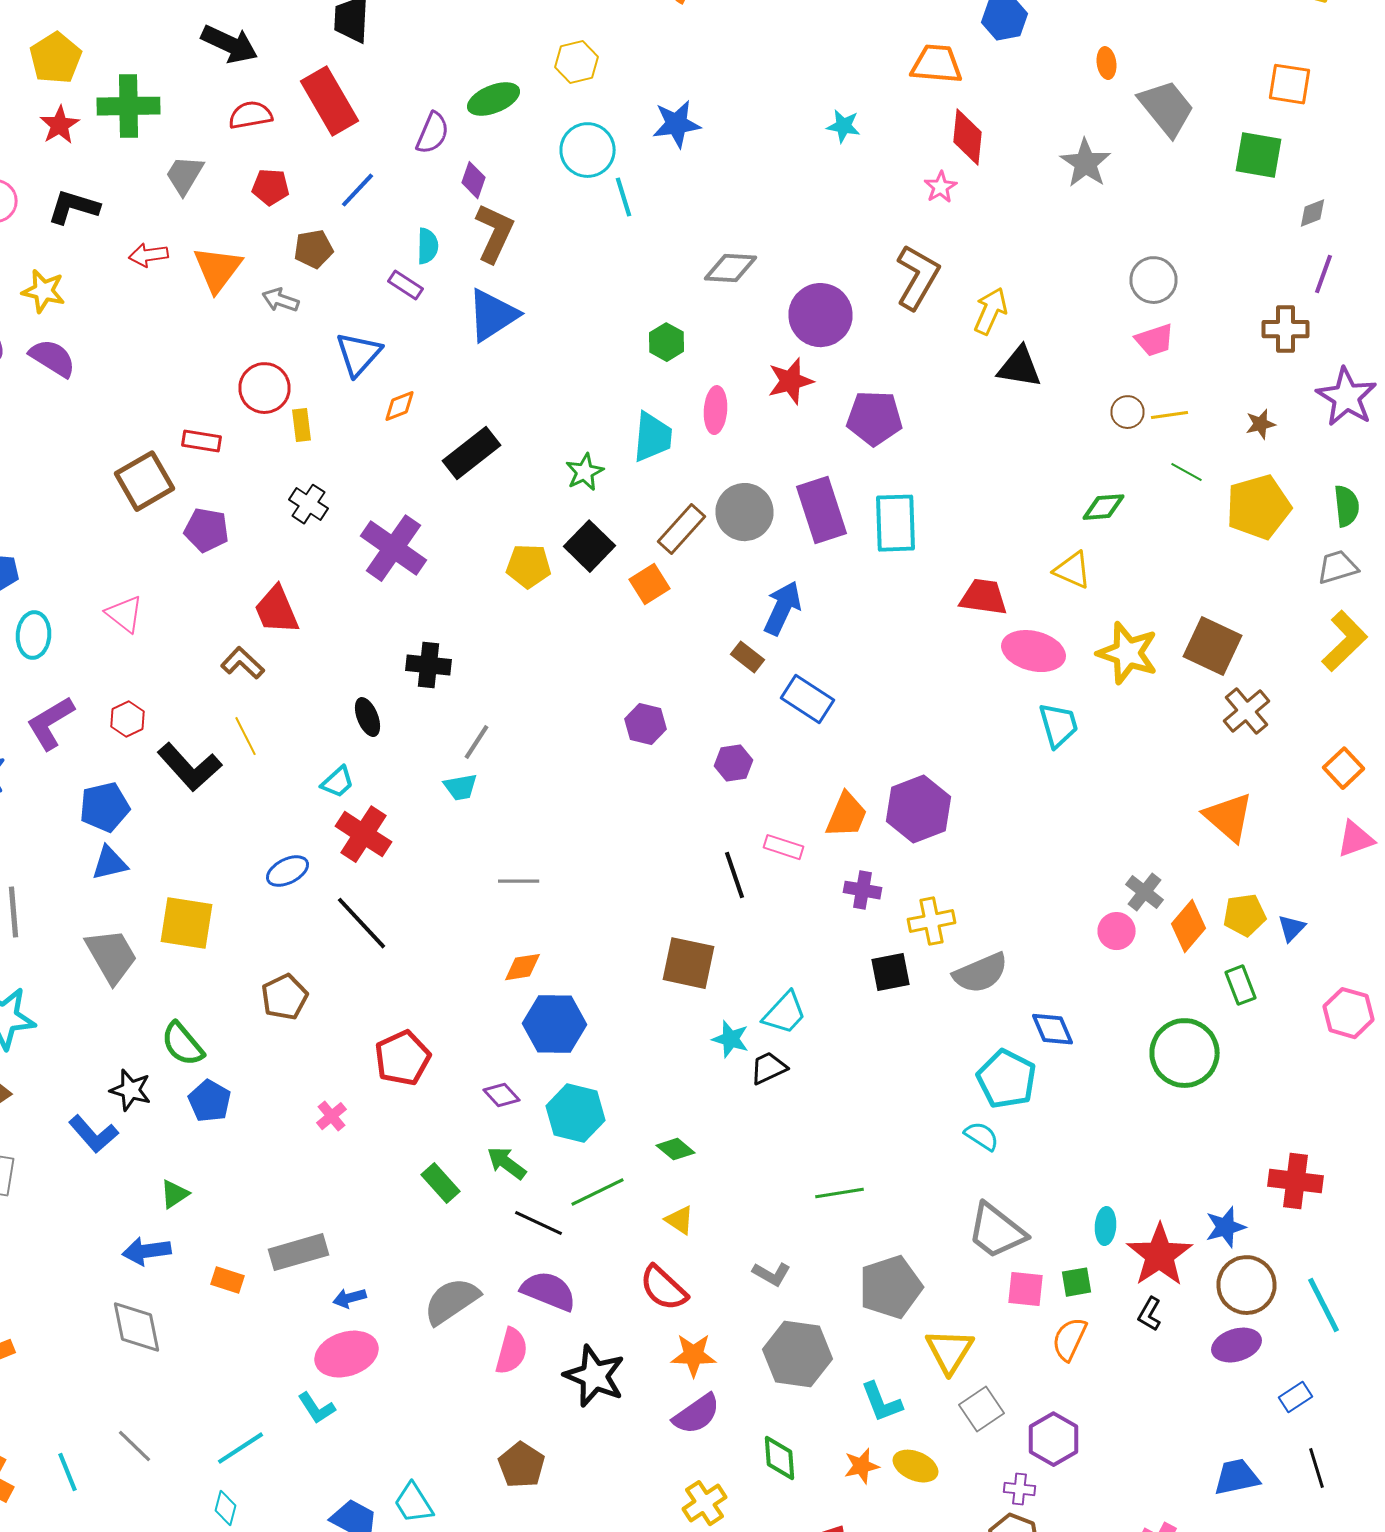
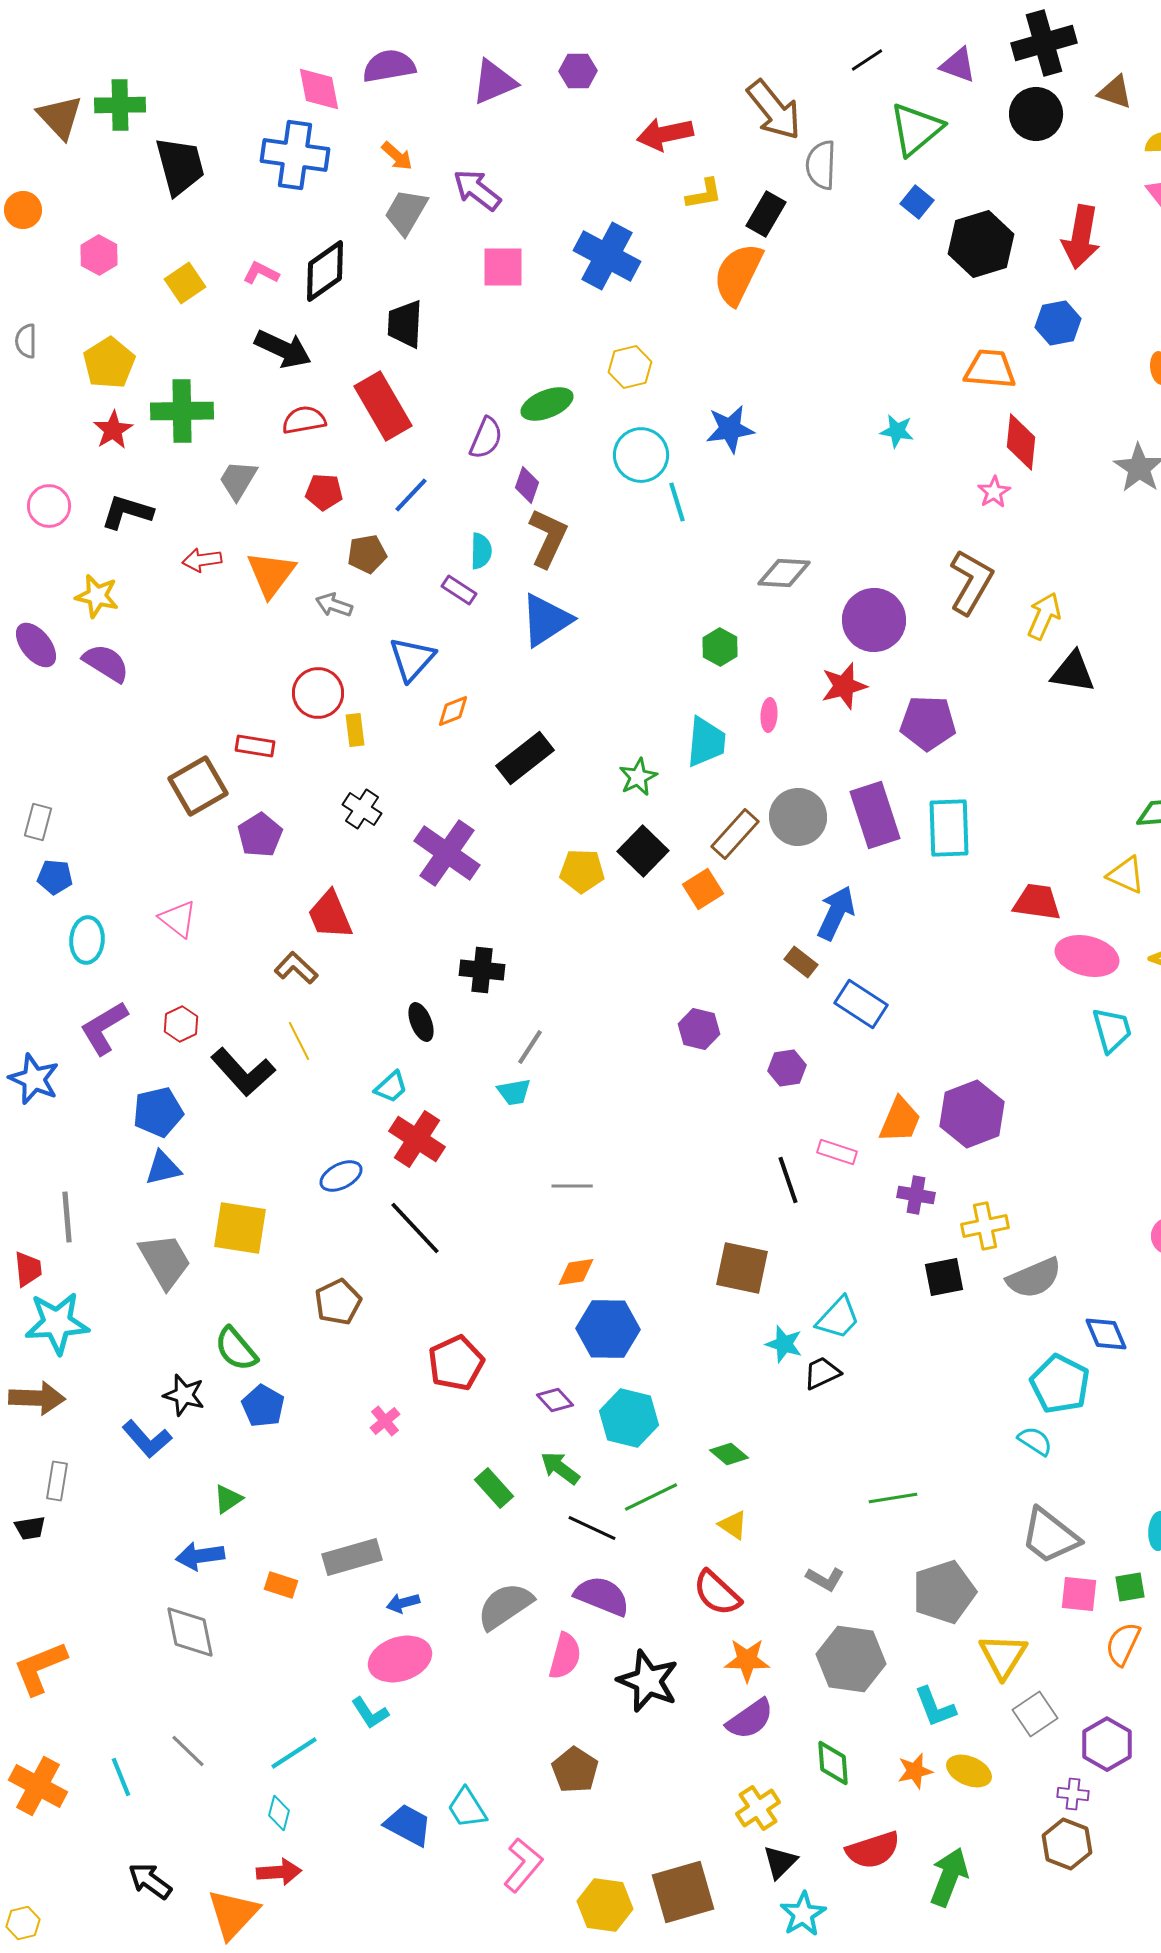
pink ellipse: (716, 410) -> (769, 715), size x0.7
purple pentagon: (206, 530) -> (260, 835), turned 30

